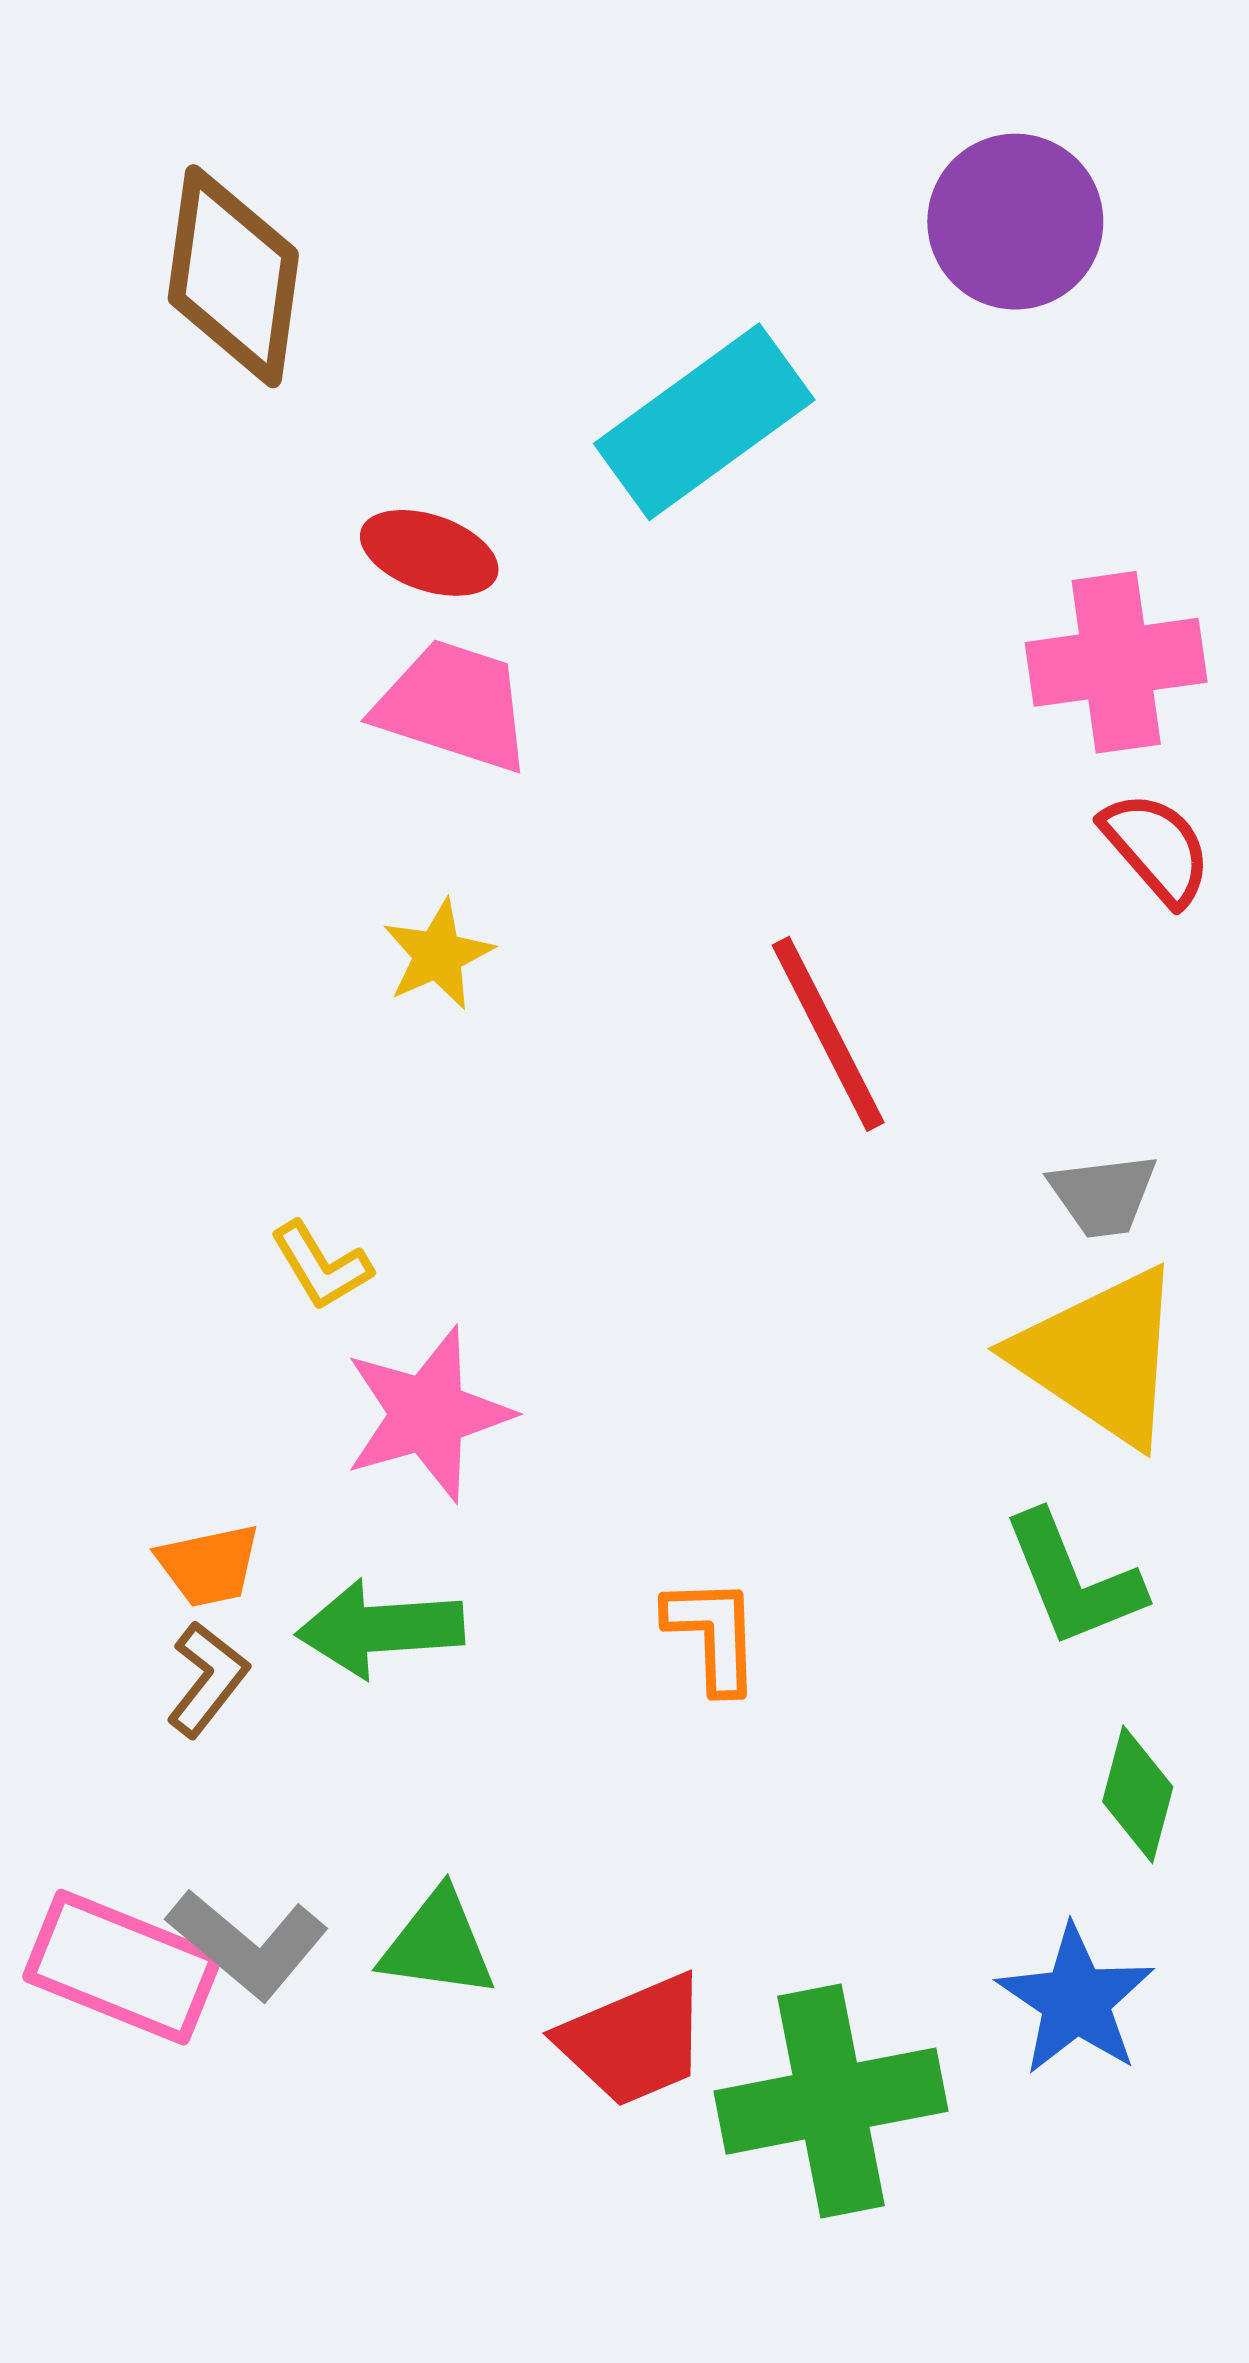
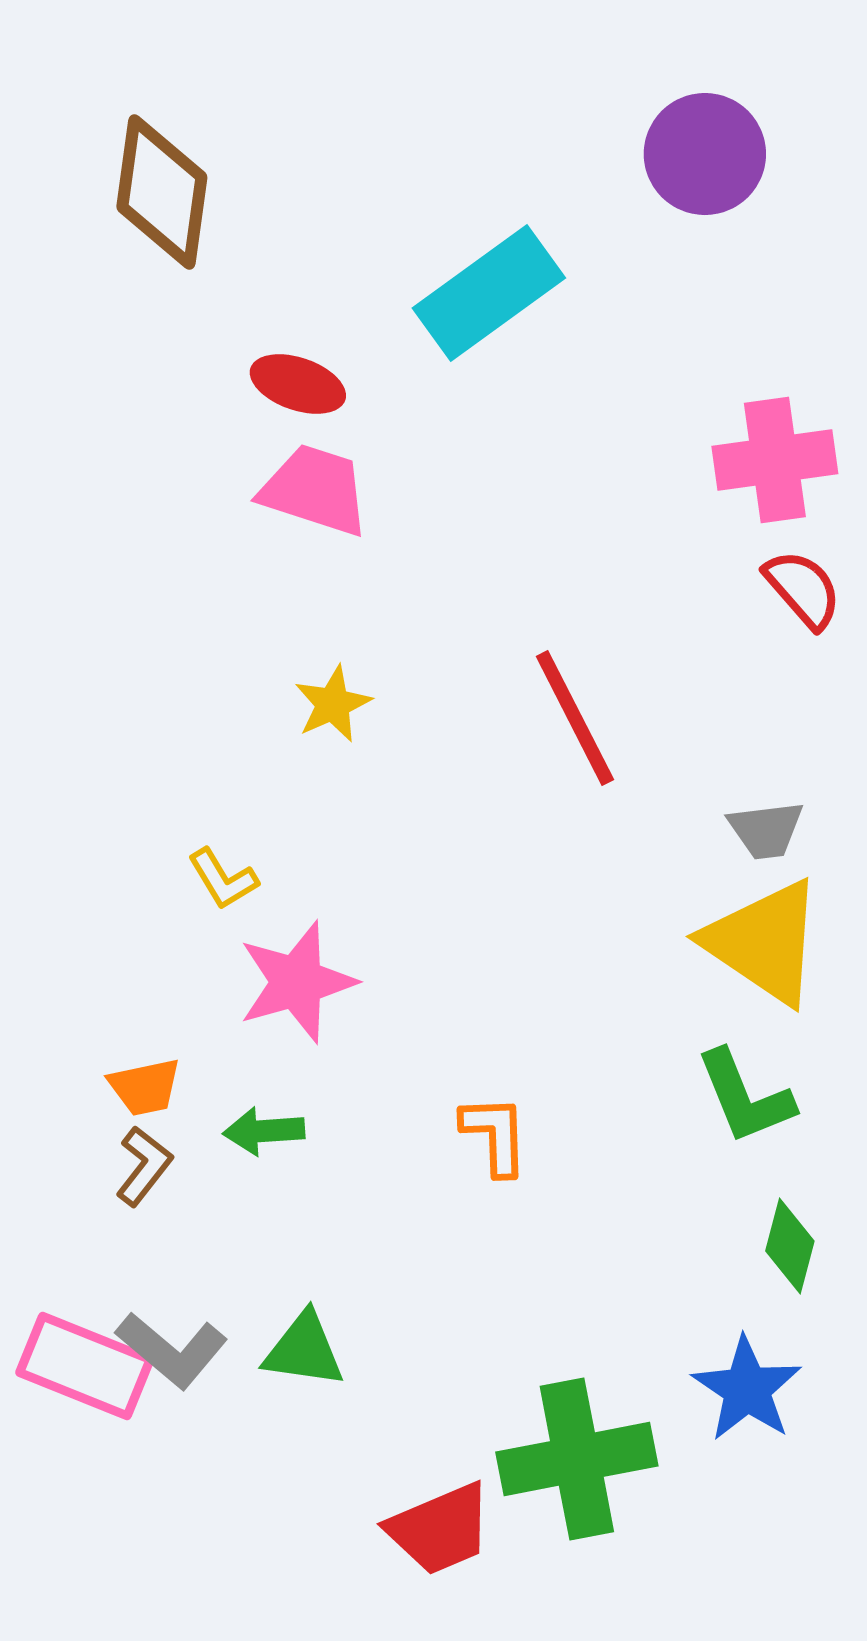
yellow star: (438, 955) -> (333, 704), moved
green arrow: (380, 1629) -> (264, 1131), size x0.7
red trapezoid: (634, 2041) -> (440, 1529), moved

